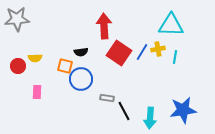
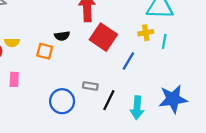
blue line: (142, 52) -> (128, 61), moved
blue circle: (81, 79) -> (62, 101), moved
black line: (124, 111) -> (109, 100), turned 54

